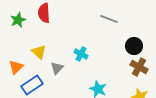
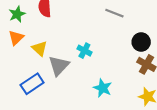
orange triangle: (16, 67) -> (16, 38), moved
gray triangle: (57, 68) -> (59, 66), size x1.5

